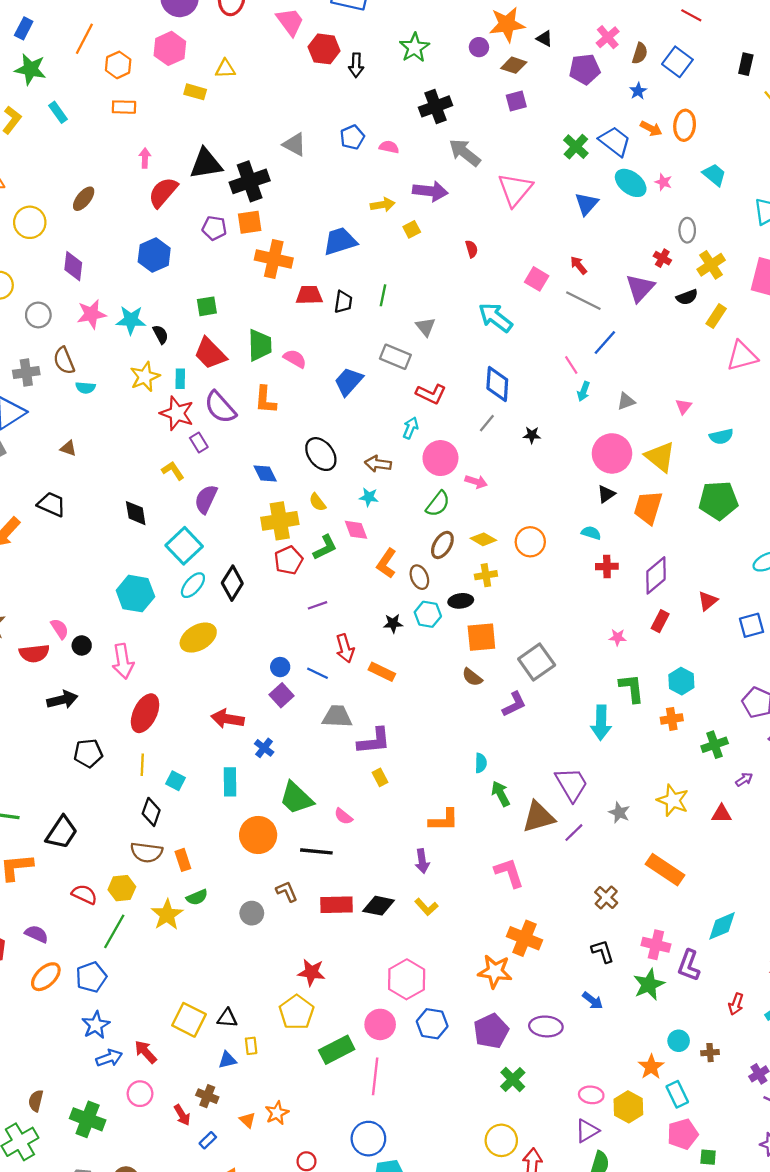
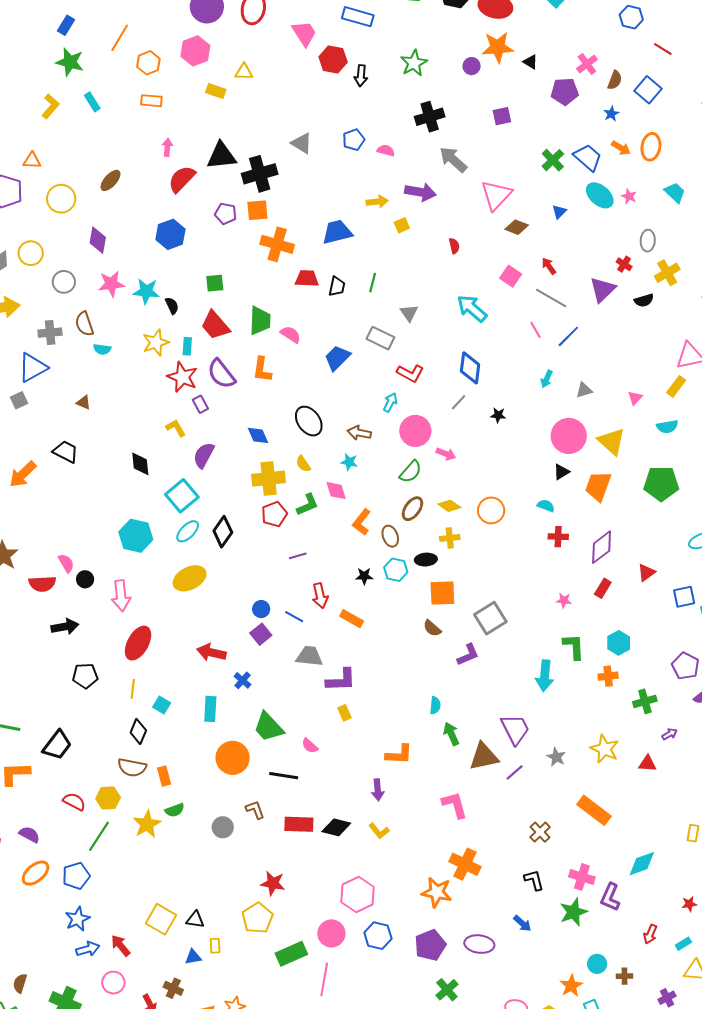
brown diamond: (514, 65) -> (517, 227), moved
blue triangle: (587, 204) -> (559, 212), size x0.7
yellow rectangle: (716, 316) -> (676, 386), moved
pink line: (571, 365) -> (535, 330), moved

